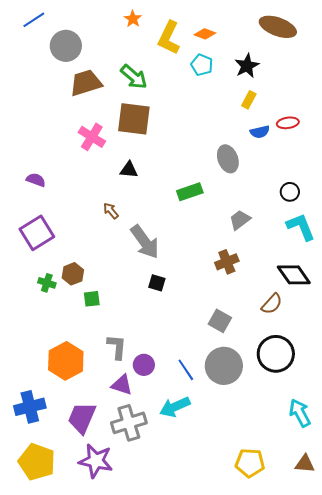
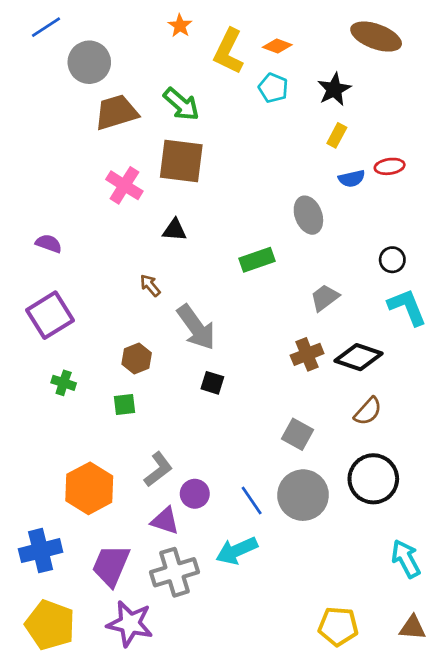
brown hexagon: (73, 274) -> (137, 358), moved
black diamond: (294, 275) -> (358, 357), moved, turned -36
gray L-shape: (117, 347) -> (158, 469), turned 48

